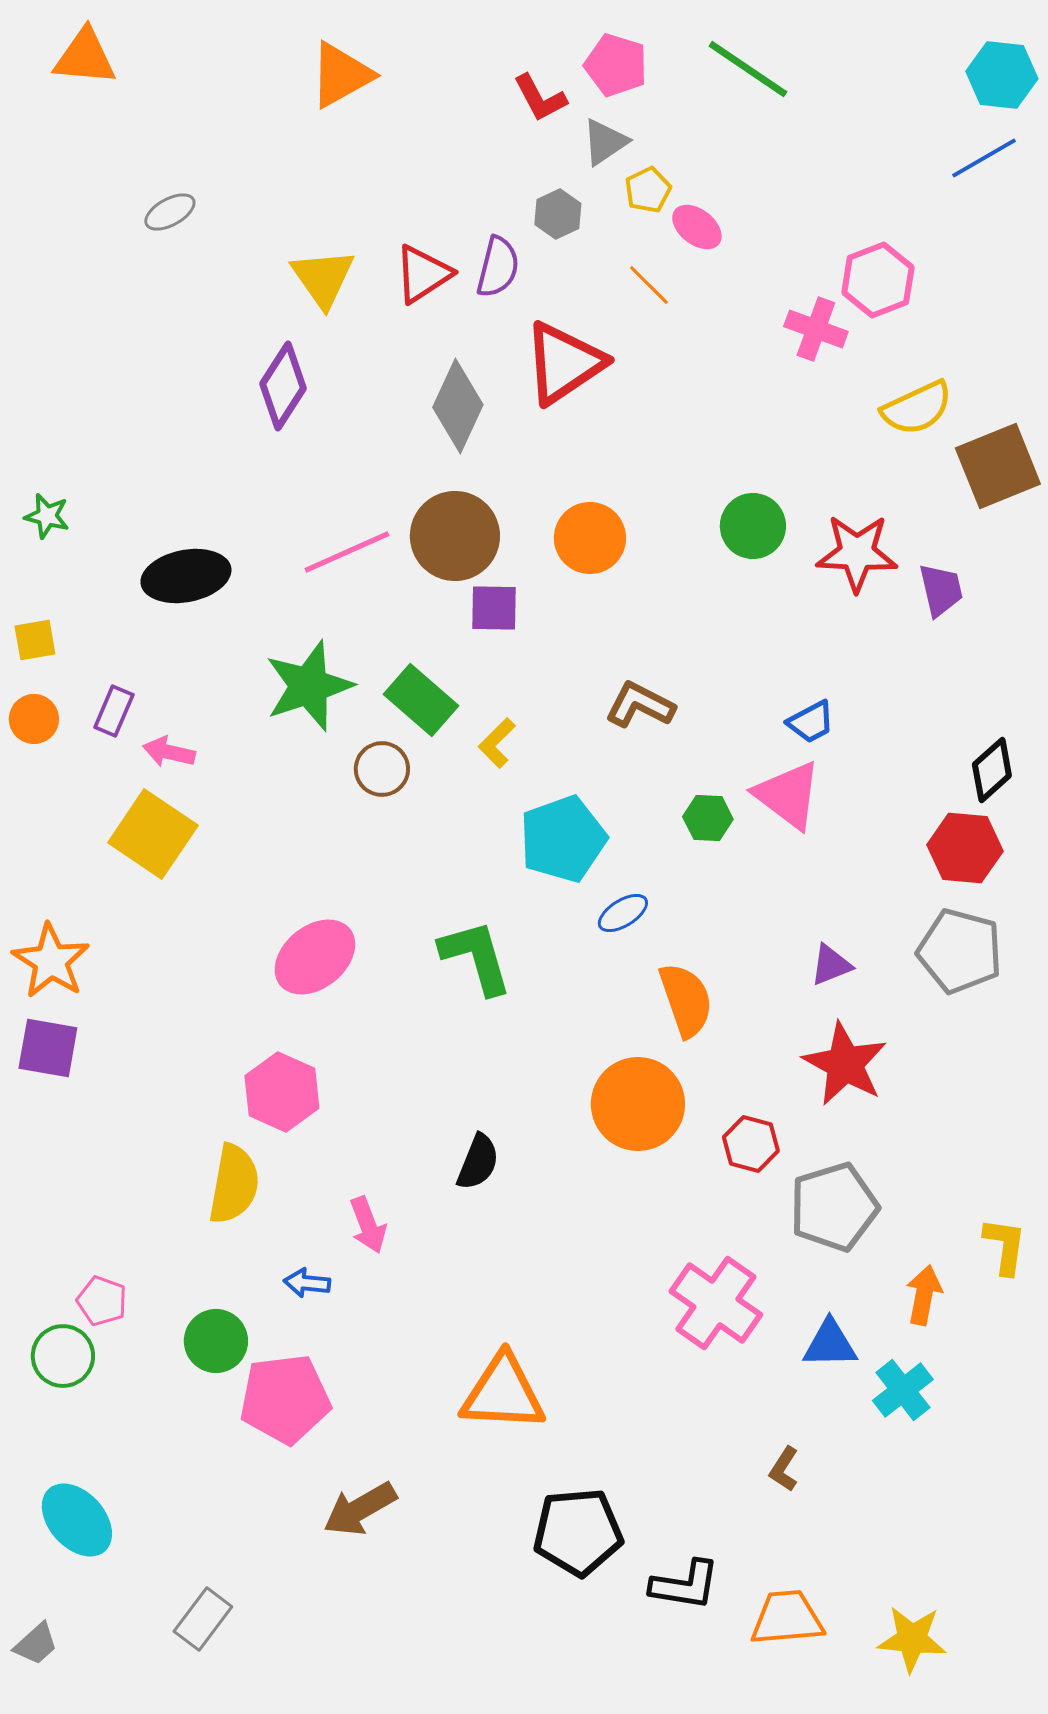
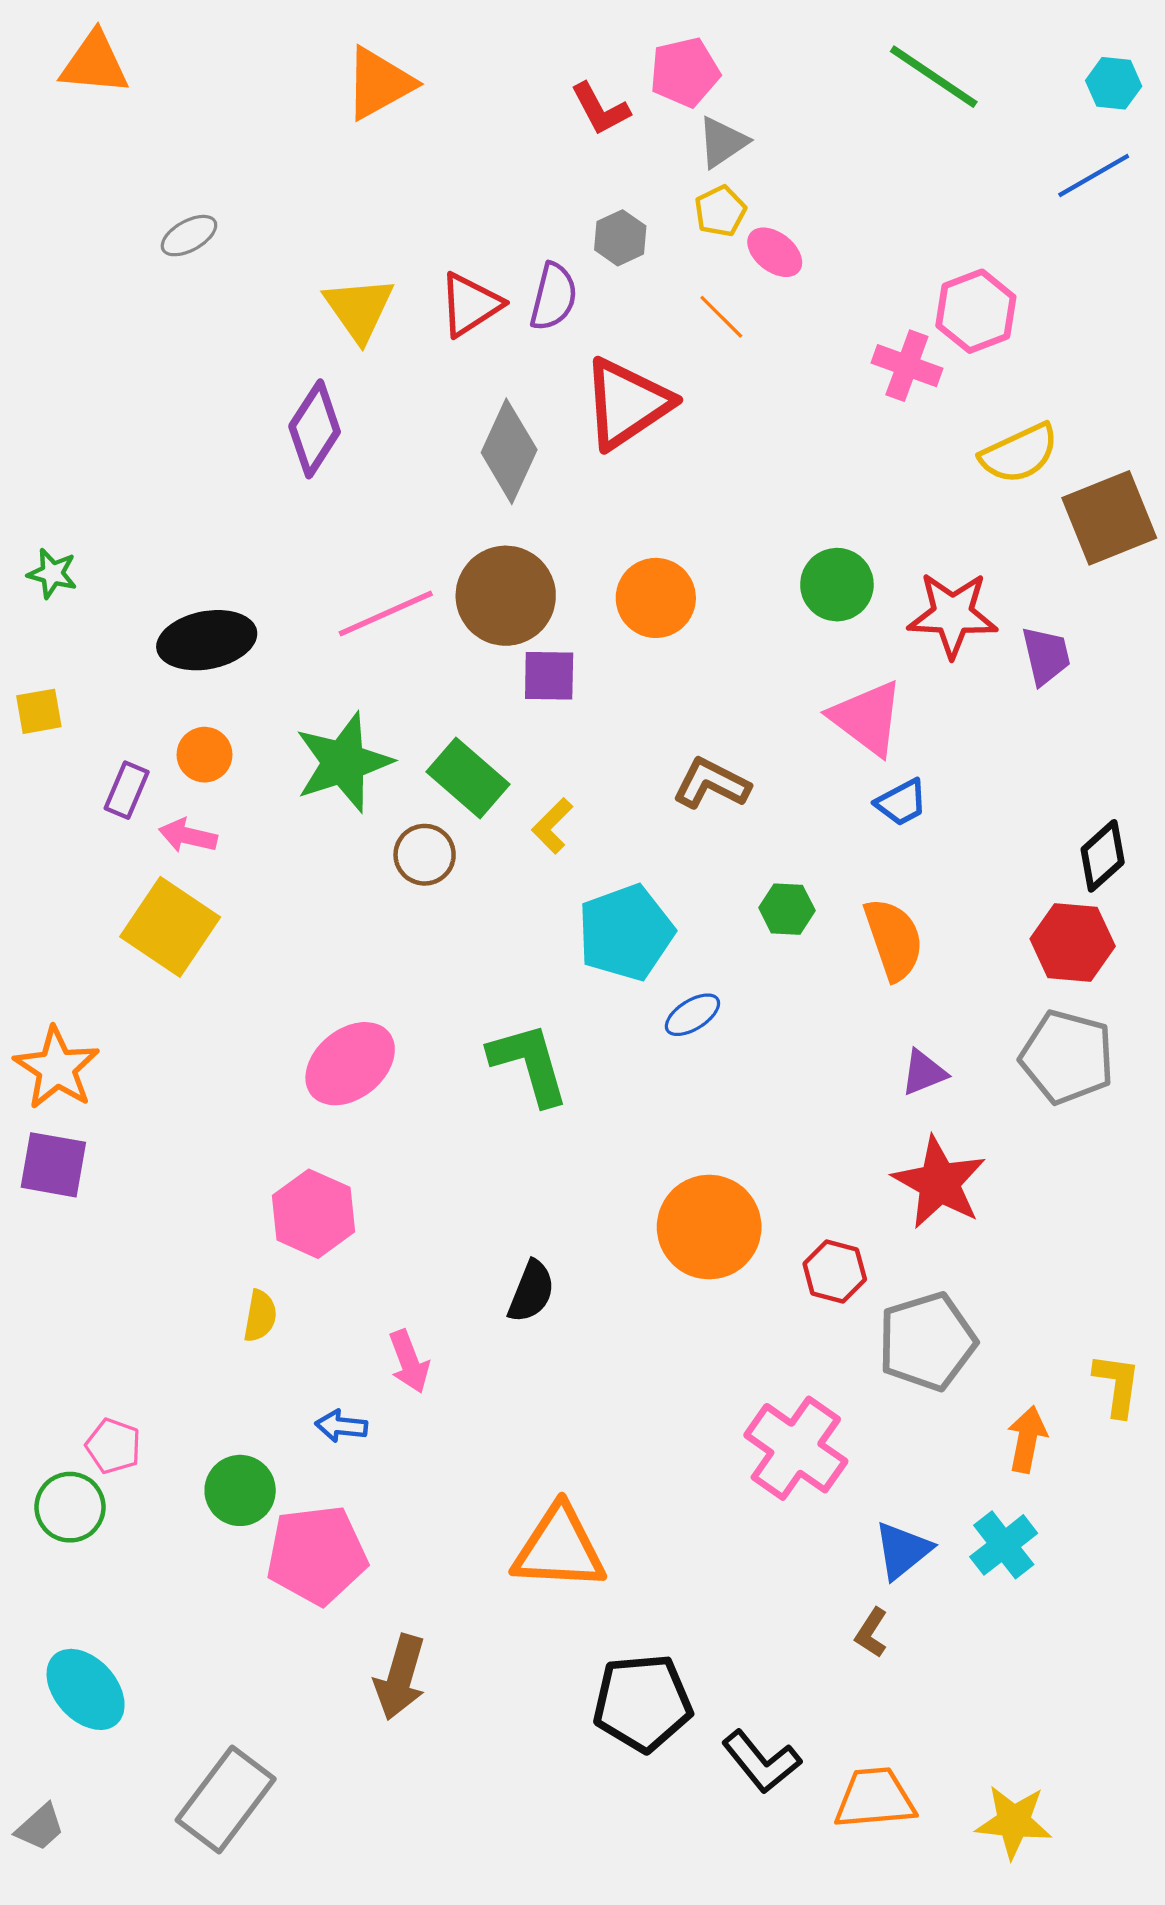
pink pentagon: (616, 65) -> (685, 72), turned -30
green line: (748, 69) -> (934, 77), moved
cyan hexagon: (1002, 75) -> (1114, 83), size x0.7
gray triangle: (605, 142) -> (722, 142), moved
orange circle: (34, 719) -> (205, 755), moved
pink triangle: (788, 795) -> (867, 718), moved
orange semicircle: (686, 1000) -> (894, 939), moved
yellow semicircle: (234, 1184) -> (260, 1316), size x0.6
blue triangle: (830, 1344) -> (903, 1550), moved, turned -38
brown arrow: (360, 1509) -> (400, 1677), turned -44
black L-shape: (685, 1585) -> (761, 1762), turned 42
gray rectangle: (203, 1619) -> (226, 1799), size x1.5

